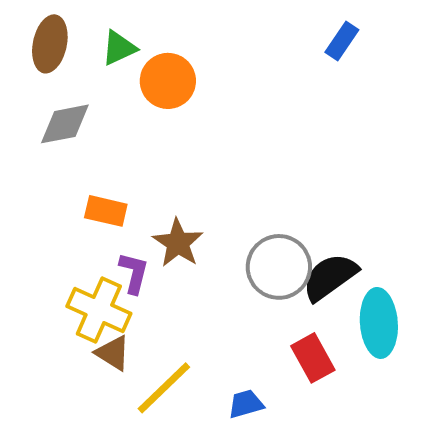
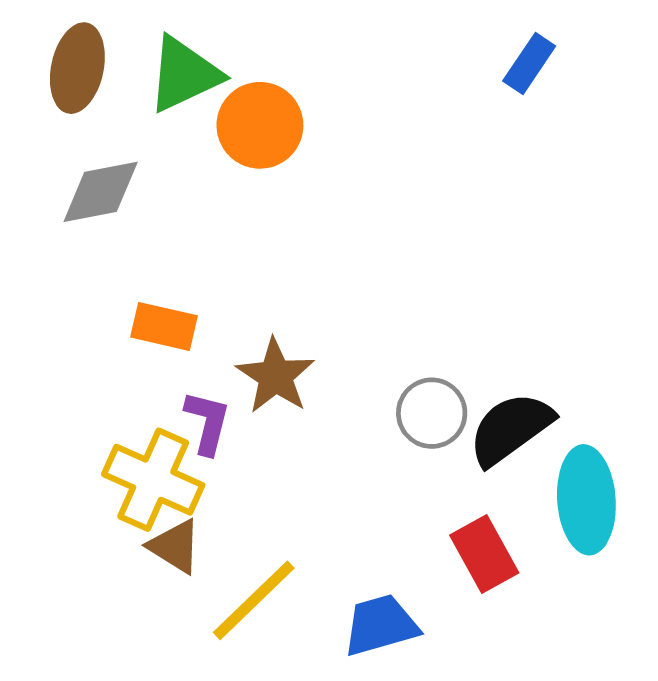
green triangle: (119, 48) -> (184, 74), size x1.4
gray circle: (279, 267) -> (432, 413), size x0.7
blue trapezoid: (246, 404) -> (381, 625), size x1.4

